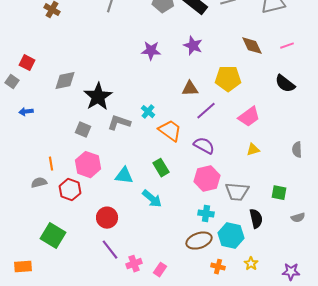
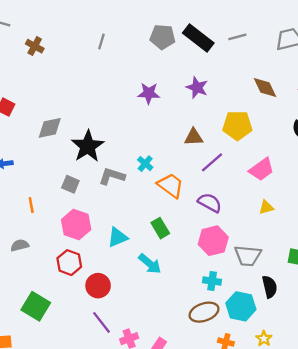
orange line: (51, 164) -> (31, 205), moved
cyan triangle: (124, 176) -> (118, 237), turned -30
red hexagon: (70, 190) -> (69, 263), moved

